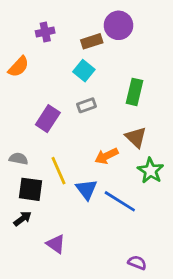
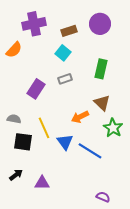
purple circle: (118, 25) -> (100, 24), moved
purple cross: (45, 32) -> (34, 24), size x1.6
black arrow: (23, 219) -> (16, 175), moved
purple triangle: (56, 244) -> (42, 183), turned -35

